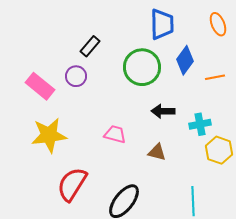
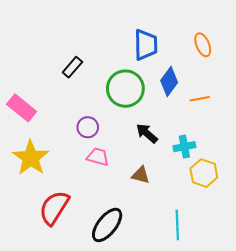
purple circle: (76, 76) -> (88, 127), moved
black arrow: (163, 111) -> (147, 133), turned 40
yellow star: (49, 135) -> (31, 158), turned -30

